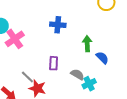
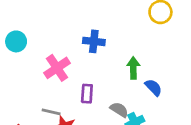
pink cross: (15, 39) -> (57, 68), moved
gray line: (27, 77) -> (51, 112), turned -32

